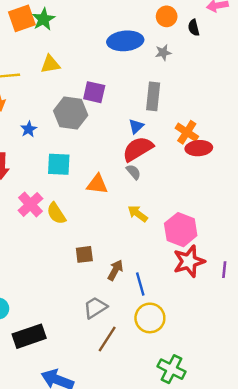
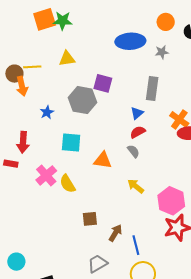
green star: (44, 19) -> (63, 21), turned 30
red semicircle: (138, 149) -> (138, 132), size x0.6

